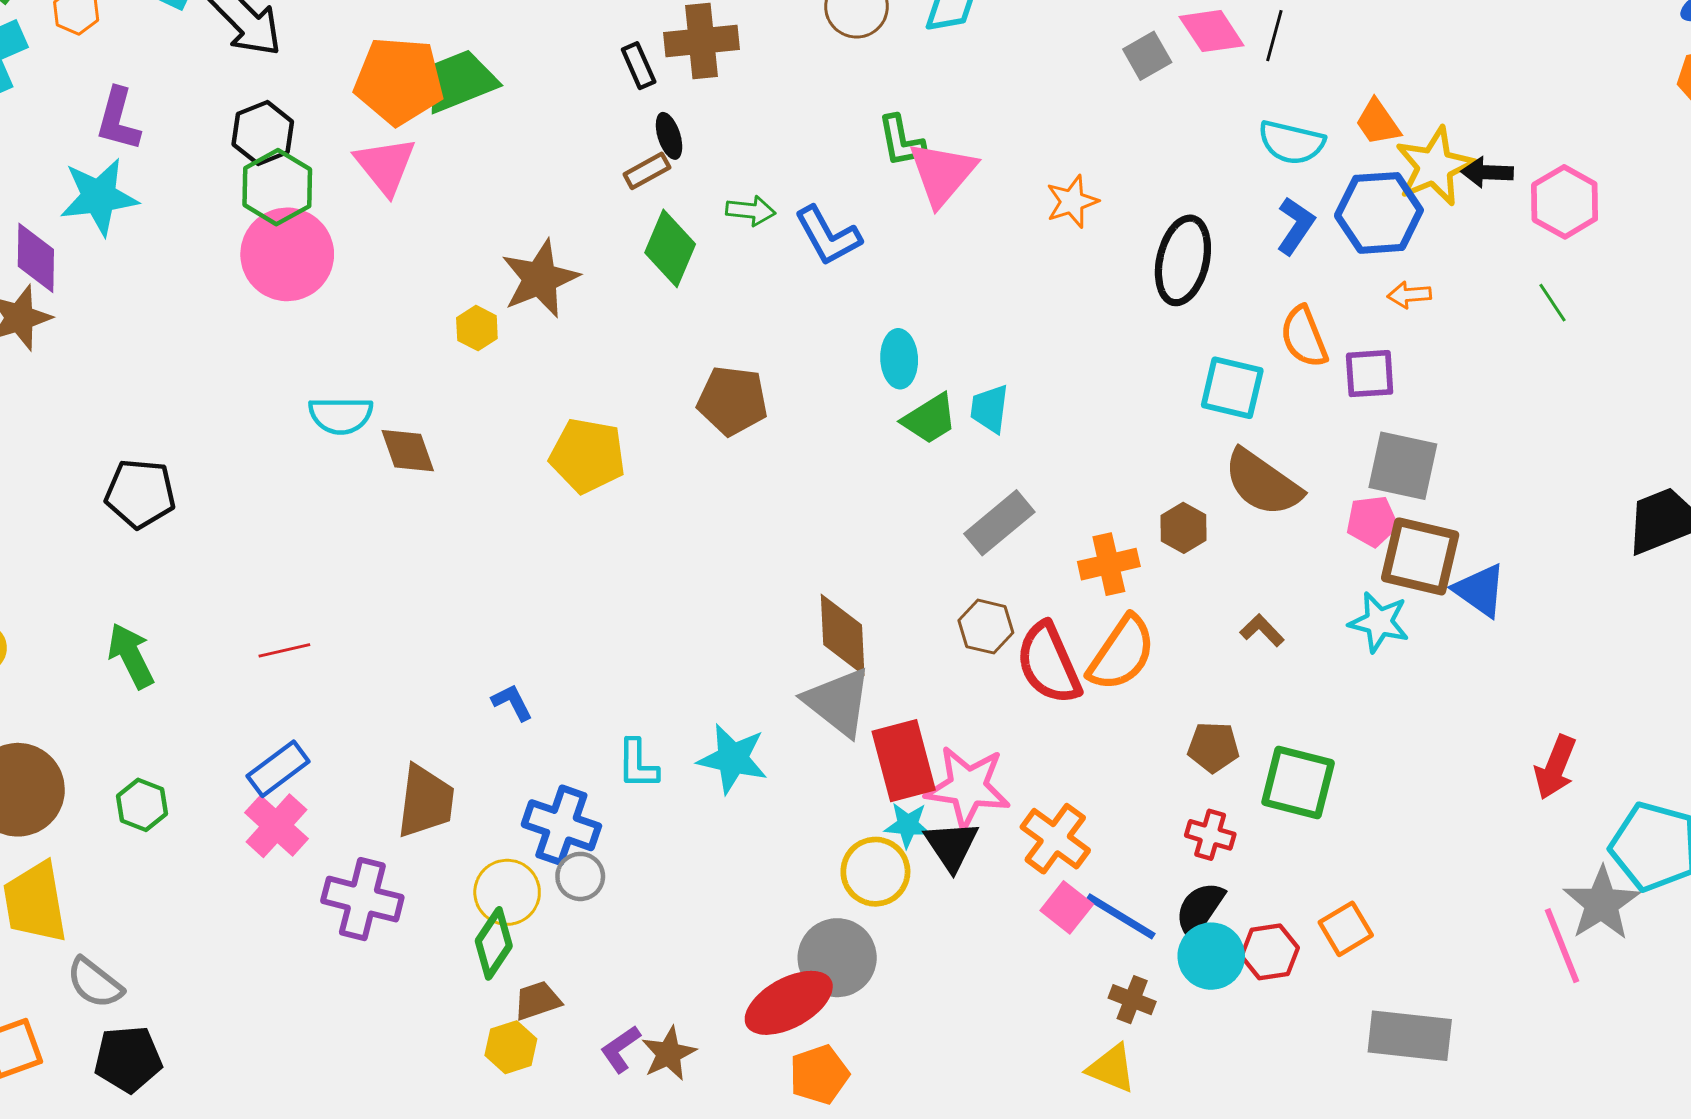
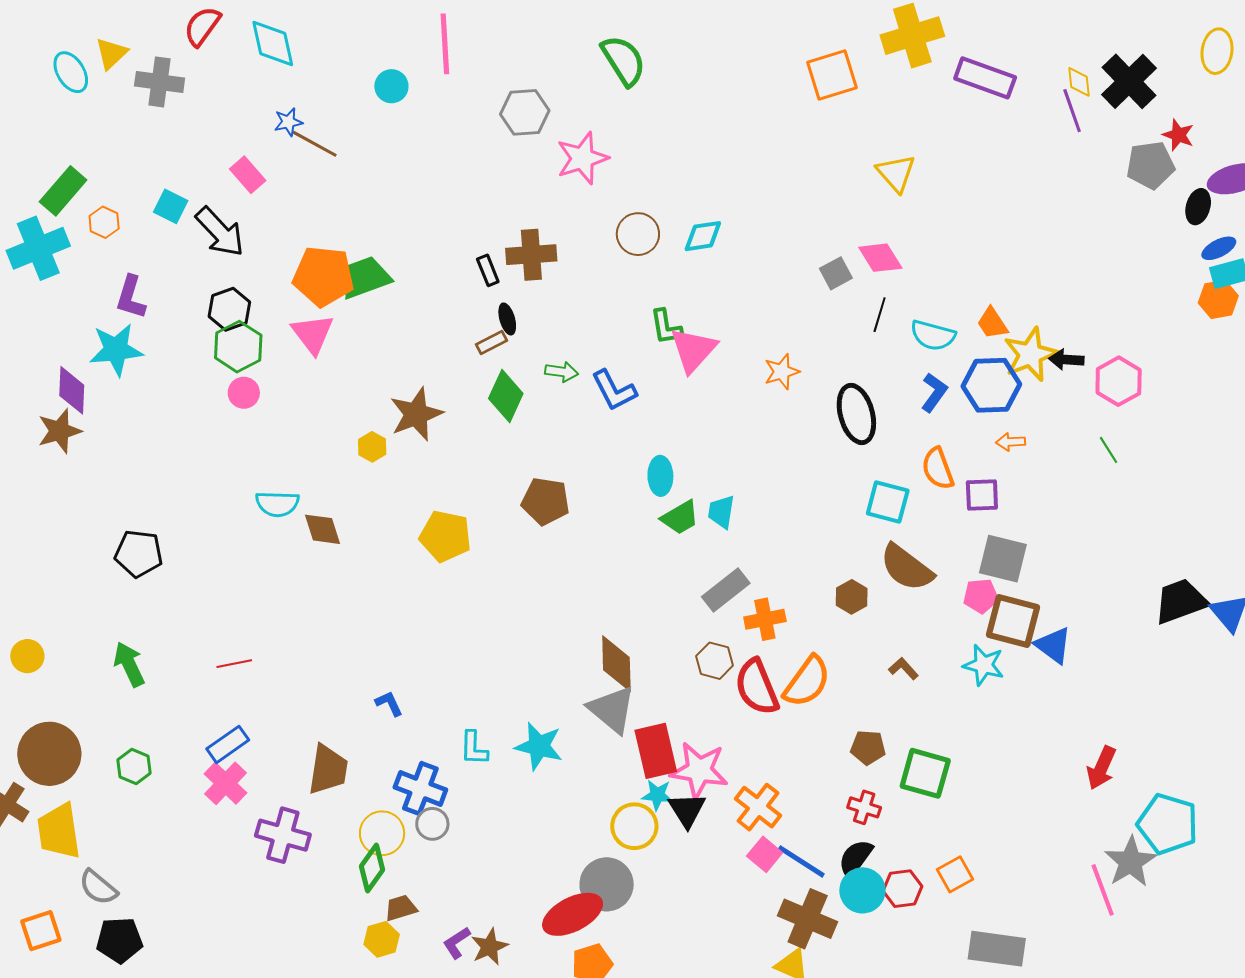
black line: (1274, 36) -> (880, 315), moved
pink circle: (287, 254) -> (244, 393), size x0.5
black ellipse: (1183, 260) -> (856, 414), turned -30
orange cross: (1109, 564) -> (765, 619), moved
brown cross: (1132, 1000) -> (808, 919), size x1.8

